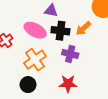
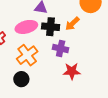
pink ellipse: (35, 30) -> (26, 27), turned -40
red star: (68, 84) -> (72, 71), moved

